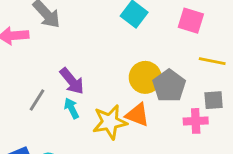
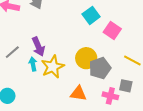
pink square: (191, 21) -> (112, 30), moved
orange triangle: (137, 115) -> (78, 93), moved, turned -30
yellow star: (110, 122) -> (53, 67), moved, turned -30

